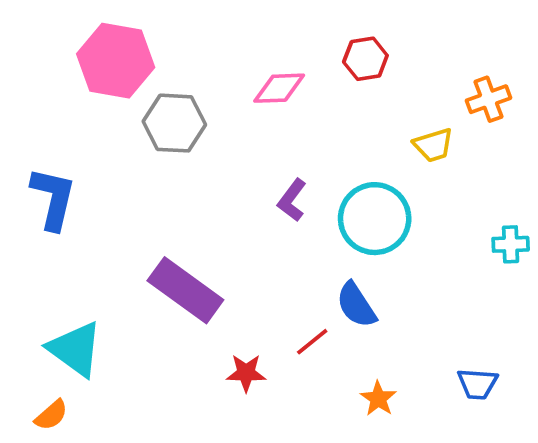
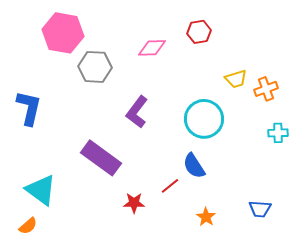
orange cross: (488, 99) -> (266, 89), moved
purple L-shape: (292, 200) -> (137, 112), moved, size x1.4

